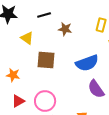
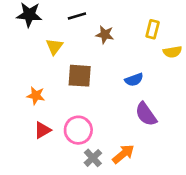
yellow triangle: (27, 38) -> (54, 46), turned 32
blue semicircle: (87, 63) -> (134, 80), size x0.6

